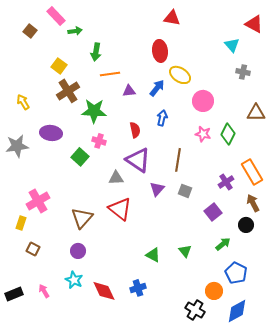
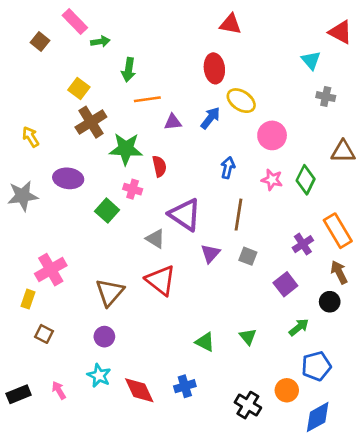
blue arrow: (162, 118) -> (228, 168), moved
red semicircle: (135, 130) -> (159, 166), moved
gray triangle: (116, 178) -> (155, 239), turned 35
blue pentagon: (236, 273) -> (316, 366), turned 30
black cross: (195, 310) -> (248, 405), moved

